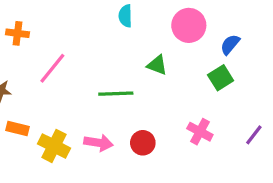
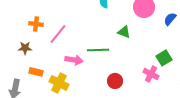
orange cross: (17, 33) -> (36, 24), moved
green square: (221, 78) -> (164, 58), moved
pink arrow: (98, 143) -> (74, 60), moved

